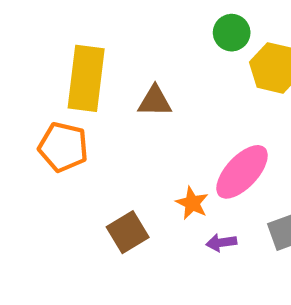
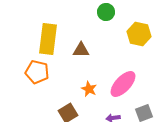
green circle: (232, 33) -> (106, 12), moved
orange star: (192, 203) -> (89, 89), moved

